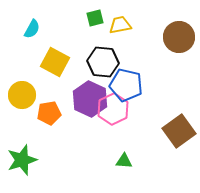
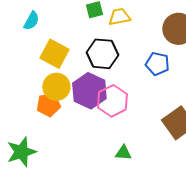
blue pentagon: (126, 85) -> (157, 64), moved, size x0.7
yellow circle: (22, 95) -> (56, 87), moved

